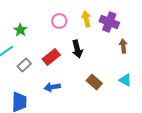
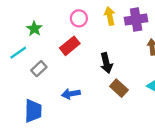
purple cross: (109, 22) -> (136, 19), turned -30
black arrow: (77, 49) -> (106, 63), moved
red rectangle: (51, 57) -> (70, 46), moved

